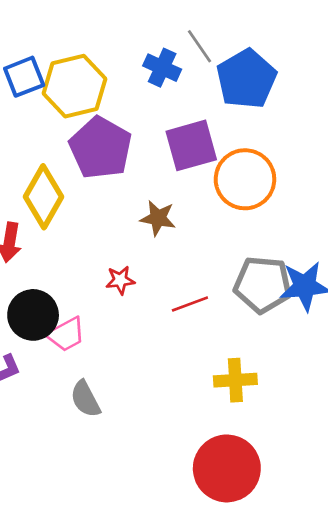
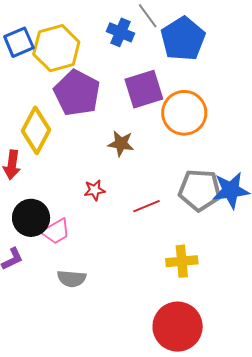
gray semicircle: (85, 399) -> (72, 279), turned -56

